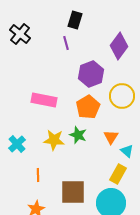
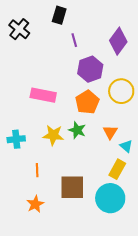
black rectangle: (75, 20) -> (59, 15), moved
purple line: (66, 43) -> (74, 40), moved
cyan cross: (17, 144) -> (16, 139), turned 36

